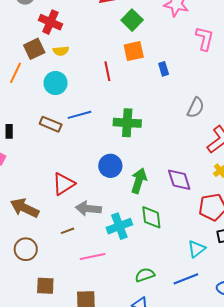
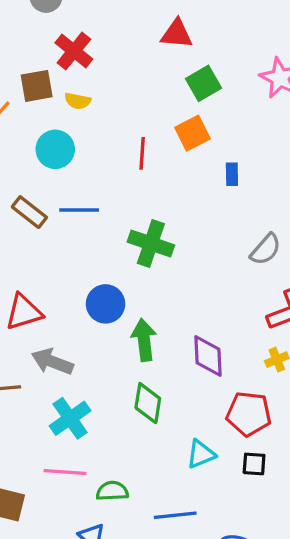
orange square: (134, 51) -> (192, 133), turned -30
green arrow: (139, 181) -> (144, 340), turned -40
cyan cross: (119, 226) -> (70, 418), moved, turned -30
cyan triangle: (197, 249) -> (201, 454), moved
pink line: (93, 256) -> (65, 472), moved

